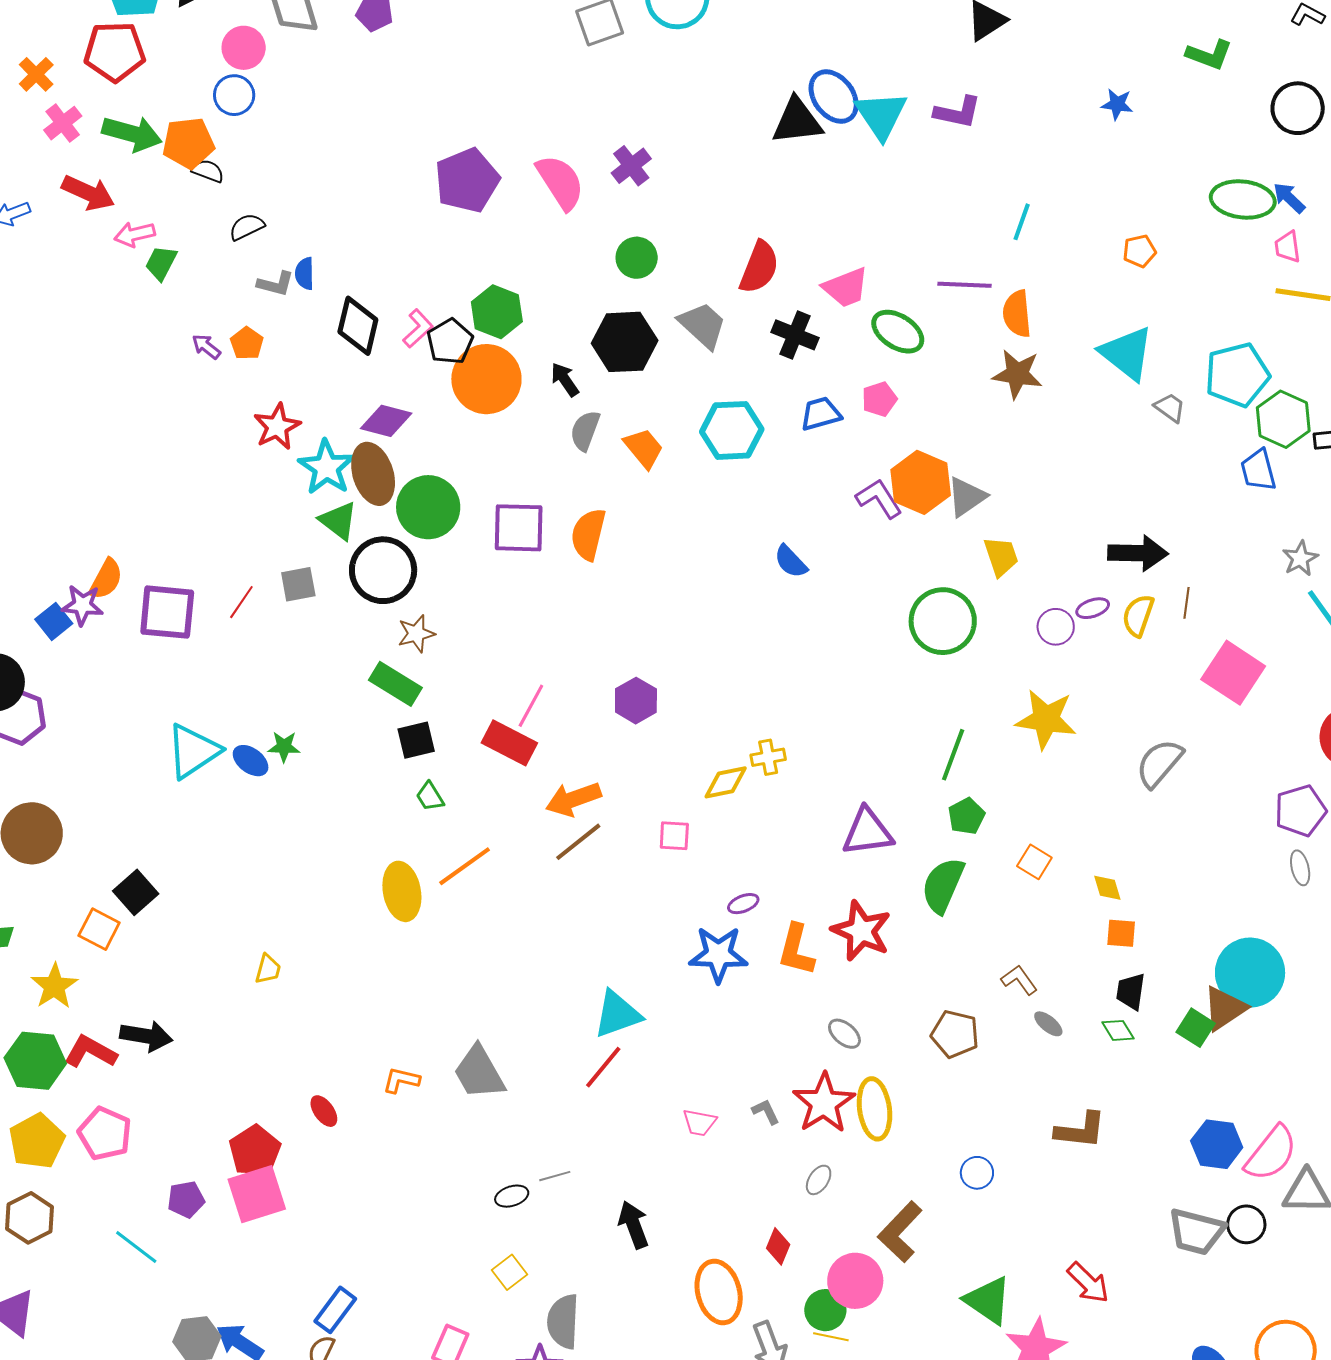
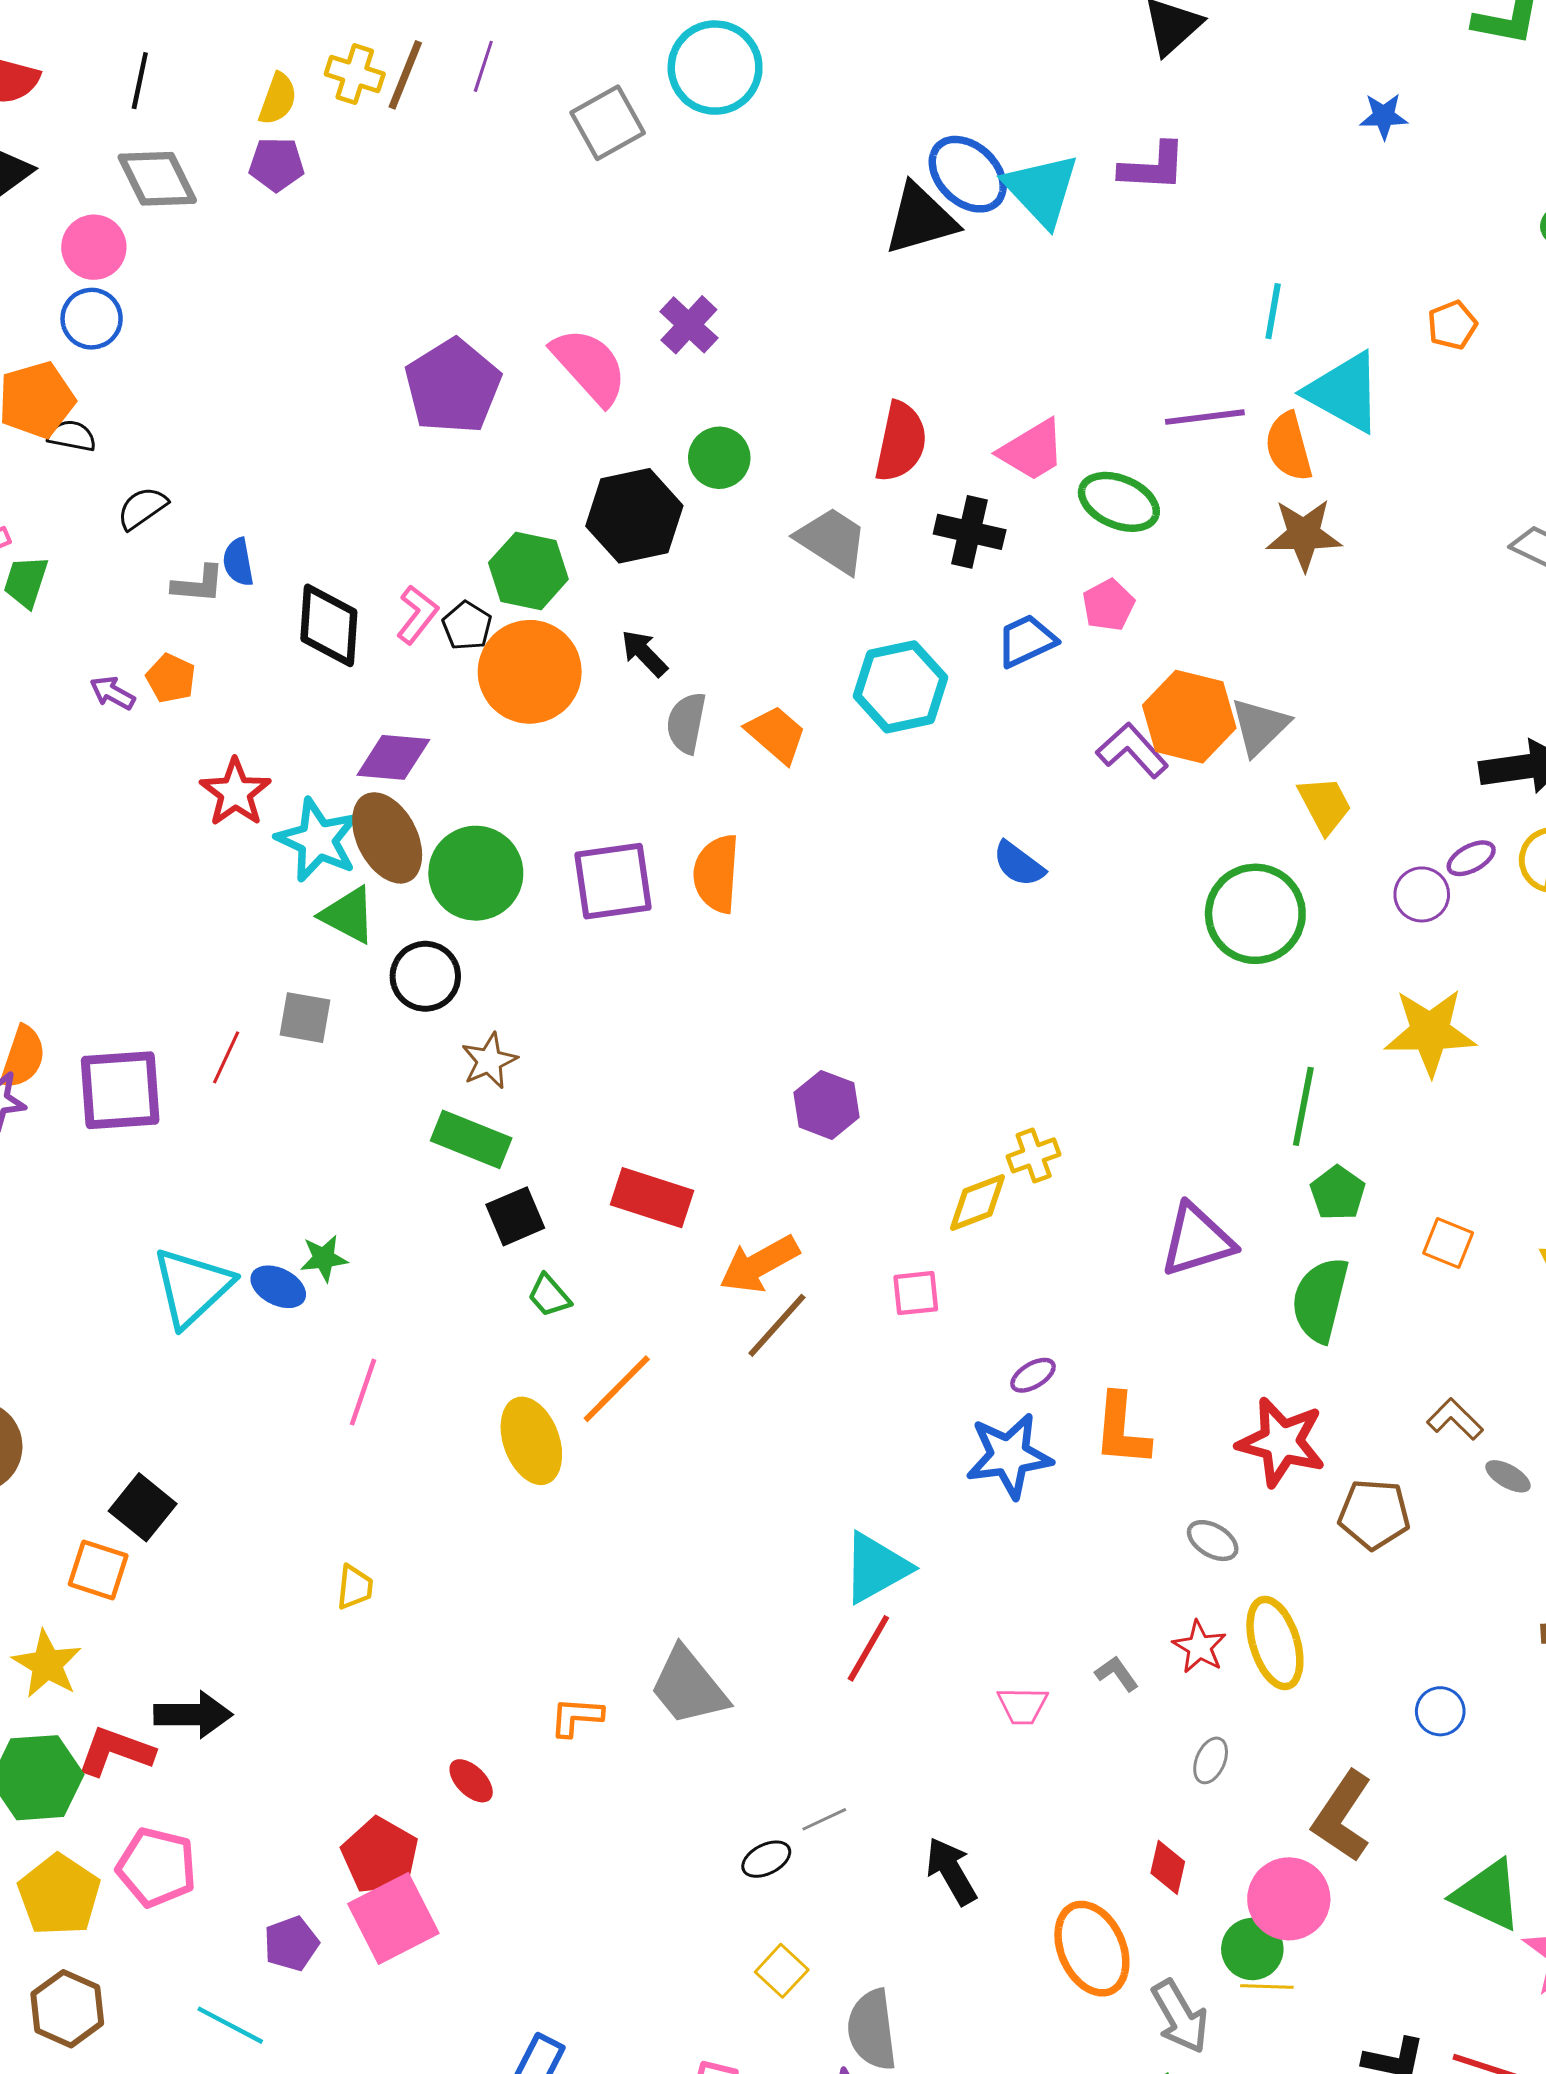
black pentagon: (450, 341) -> (467, 626), size x0.7
black hexagon: (625, 342) -> (634, 516), moved
cyan triangle: (1127, 353) -> (1344, 392), moved
black circle: (383, 570) -> (425, 976), size x0.7
gray square: (298, 584) -> (305, 1018), turned 30
pink line: (531, 706) -> (363, 1392), moved
red star: (861, 931) -> (1281, 1442), moved
red star: (824, 1103) -> (1199, 1647), size x0.6

